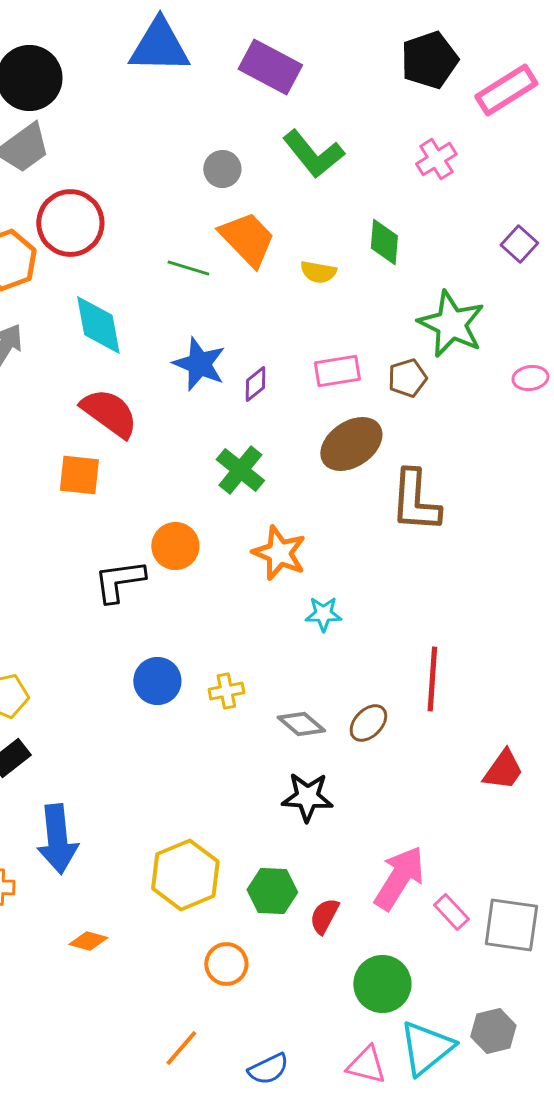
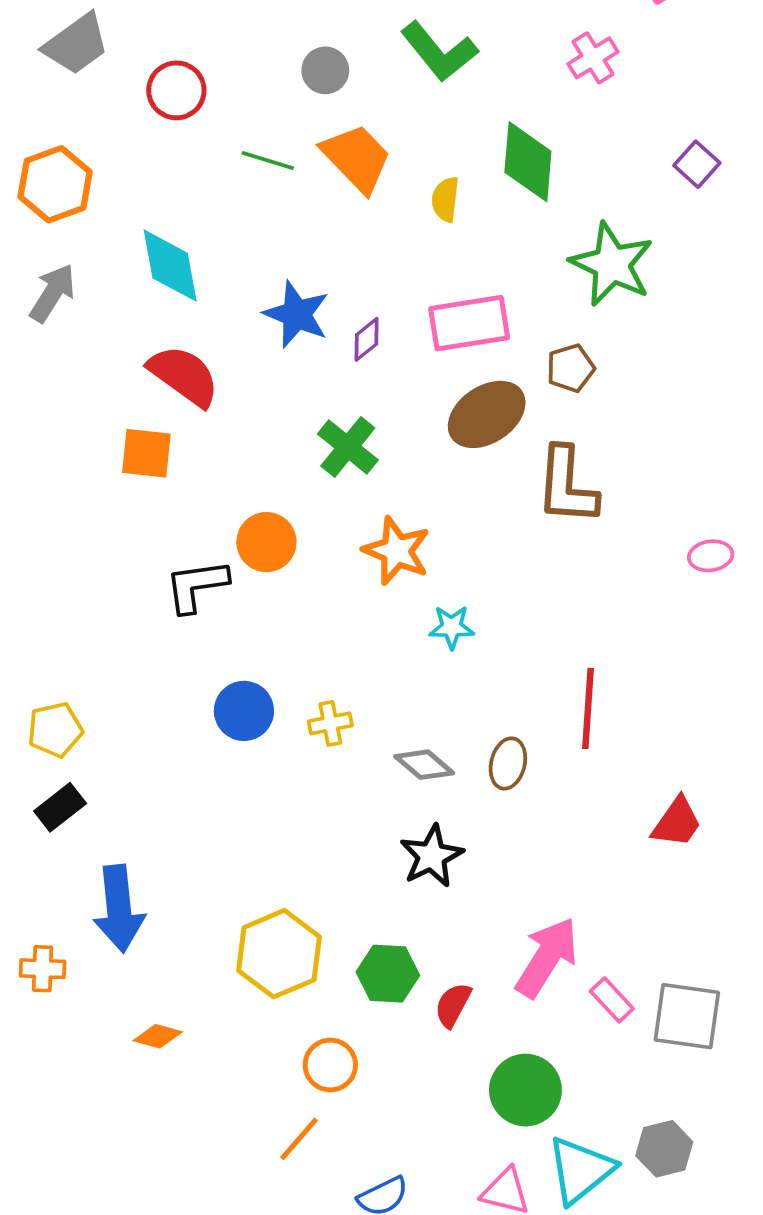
red circle: (70, 223) -> (176, 90), moved, size x0.7
green diamond: (384, 242) -> (528, 162), size x1.4
green line: (188, 268) -> (268, 160), moved
yellow semicircle: (318, 272) -> (445, 199), turned 87
pink rectangle: (337, 371) -> (469, 323), size x1.4
brown pentagon: (407, 378) -> (571, 368), moved
pink ellipse: (530, 378) -> (711, 556), moved
brown ellipse: (368, 723) -> (508, 763), turned -30
black star: (307, 797) -> (432, 856), turned -30
orange line: (181, 1048) -> (299, 1139), moved

